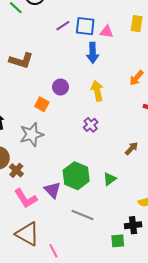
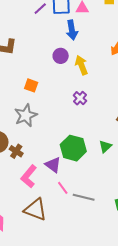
purple circle: (61, 87) -> (61, 56), moved
pink L-shape: (26, 198) -> (29, 176), turned 80
gray line: (83, 215) -> (84, 197), moved
pink line: (53, 251) -> (63, 188), moved

